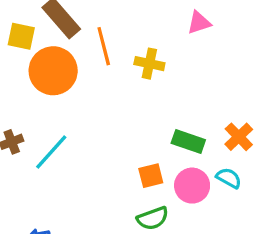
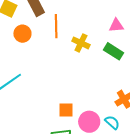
orange circle: (53, 71) -> (22, 34), size x0.6
green rectangle: (188, 142) -> (113, 51), moved

